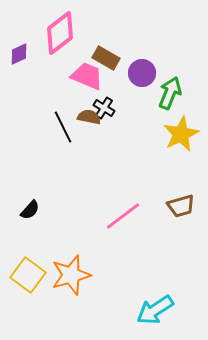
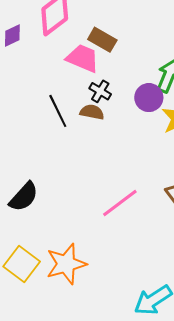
purple circle: (142, 73) -> (149, 98), moved
brown semicircle: (89, 117) -> (92, 112), moved
black semicircle: (30, 210) -> (24, 197), size x1.5

